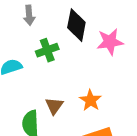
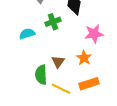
pink star: (110, 42) -> (94, 34), moved

